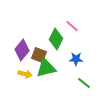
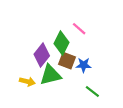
purple diamond: (22, 50) -> (42, 55), moved
brown square: (39, 55) -> (67, 61), moved

